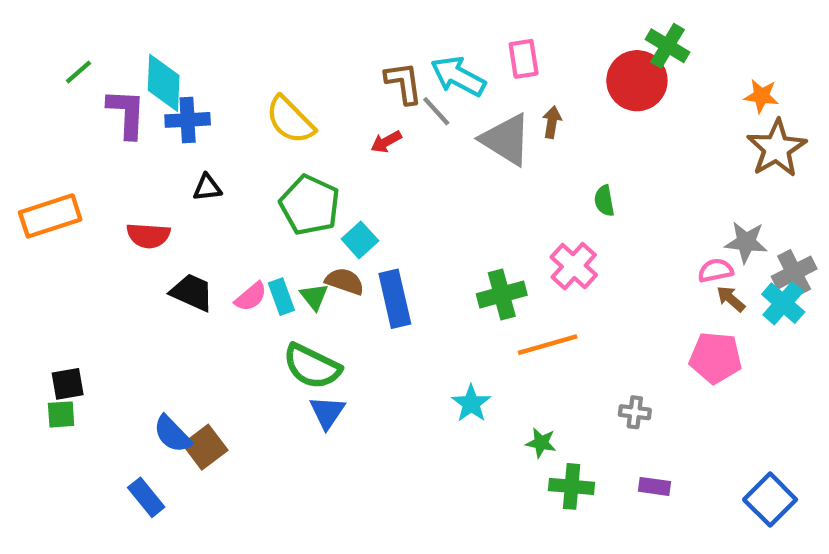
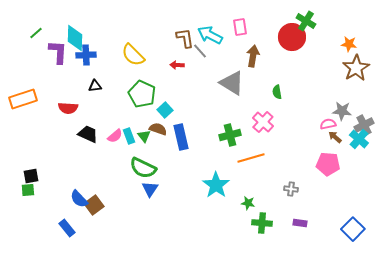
brown arrow: (552, 122) -> (253, 56), size x1.5
gray triangle: (506, 140) -> (232, 83), moved
red arrow: (386, 142) -> (177, 65), turned 32
cyan star: (471, 404) -> (216, 185), size x1.5

